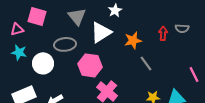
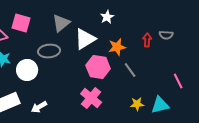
white star: (115, 10) -> (107, 17), moved
gray triangle: (77, 16) -> (61, 23), turned 30
pink hexagon: (90, 65) -> (98, 67), moved

